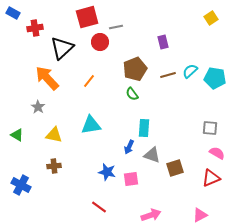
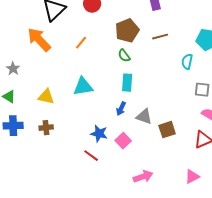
cyan semicircle: (190, 71) -> (187, 62), moved, turned -35
gray star: (38, 107) -> (13, 69), moved
cyan rectangle: (144, 128) -> (127, 83), moved
pink square: (131, 179) -> (123, 141), turned -35
blue cross: (21, 185) -> (13, 126), moved, turned -30
red line: (99, 207) -> (91, 156), moved

